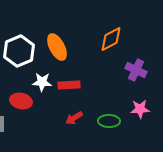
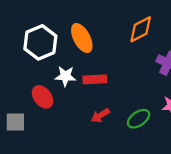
red ellipse: (21, 101) -> (43, 97), turned 40
green ellipse: (109, 121) -> (138, 119), turned -35

